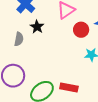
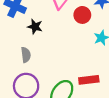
gray semicircle: (19, 39) -> (26, 55), moved

